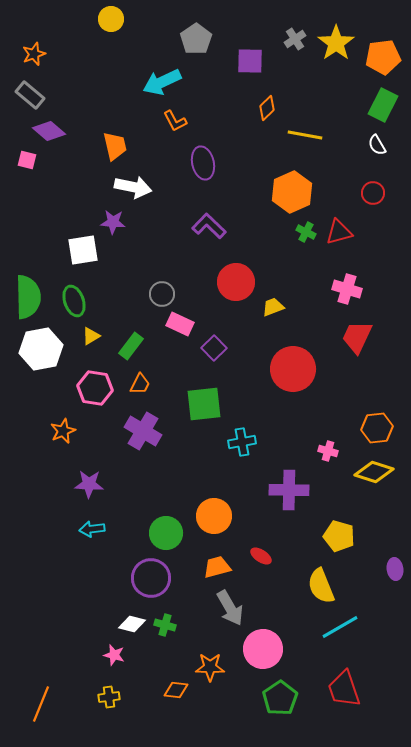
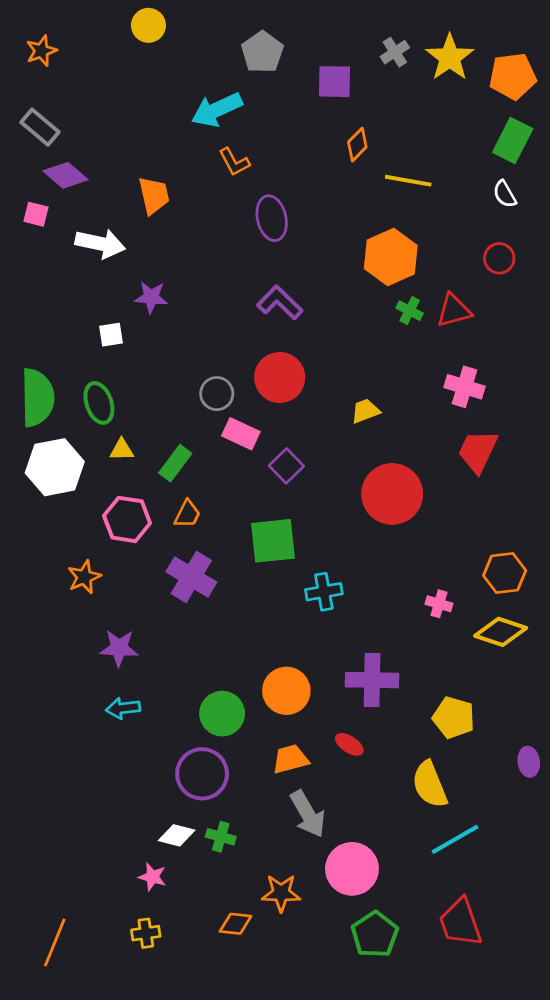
orange star: (34, 54) -> (41, 51), moved
white arrow: (133, 187) -> (100, 244), moved
white square: (83, 250) -> (111, 335), size x0.6
red circle: (236, 282) -> (280, 377), moved
yellow triangle: (91, 336) -> (122, 450), turned 30
purple cross: (289, 490) -> (372, 680), moved

